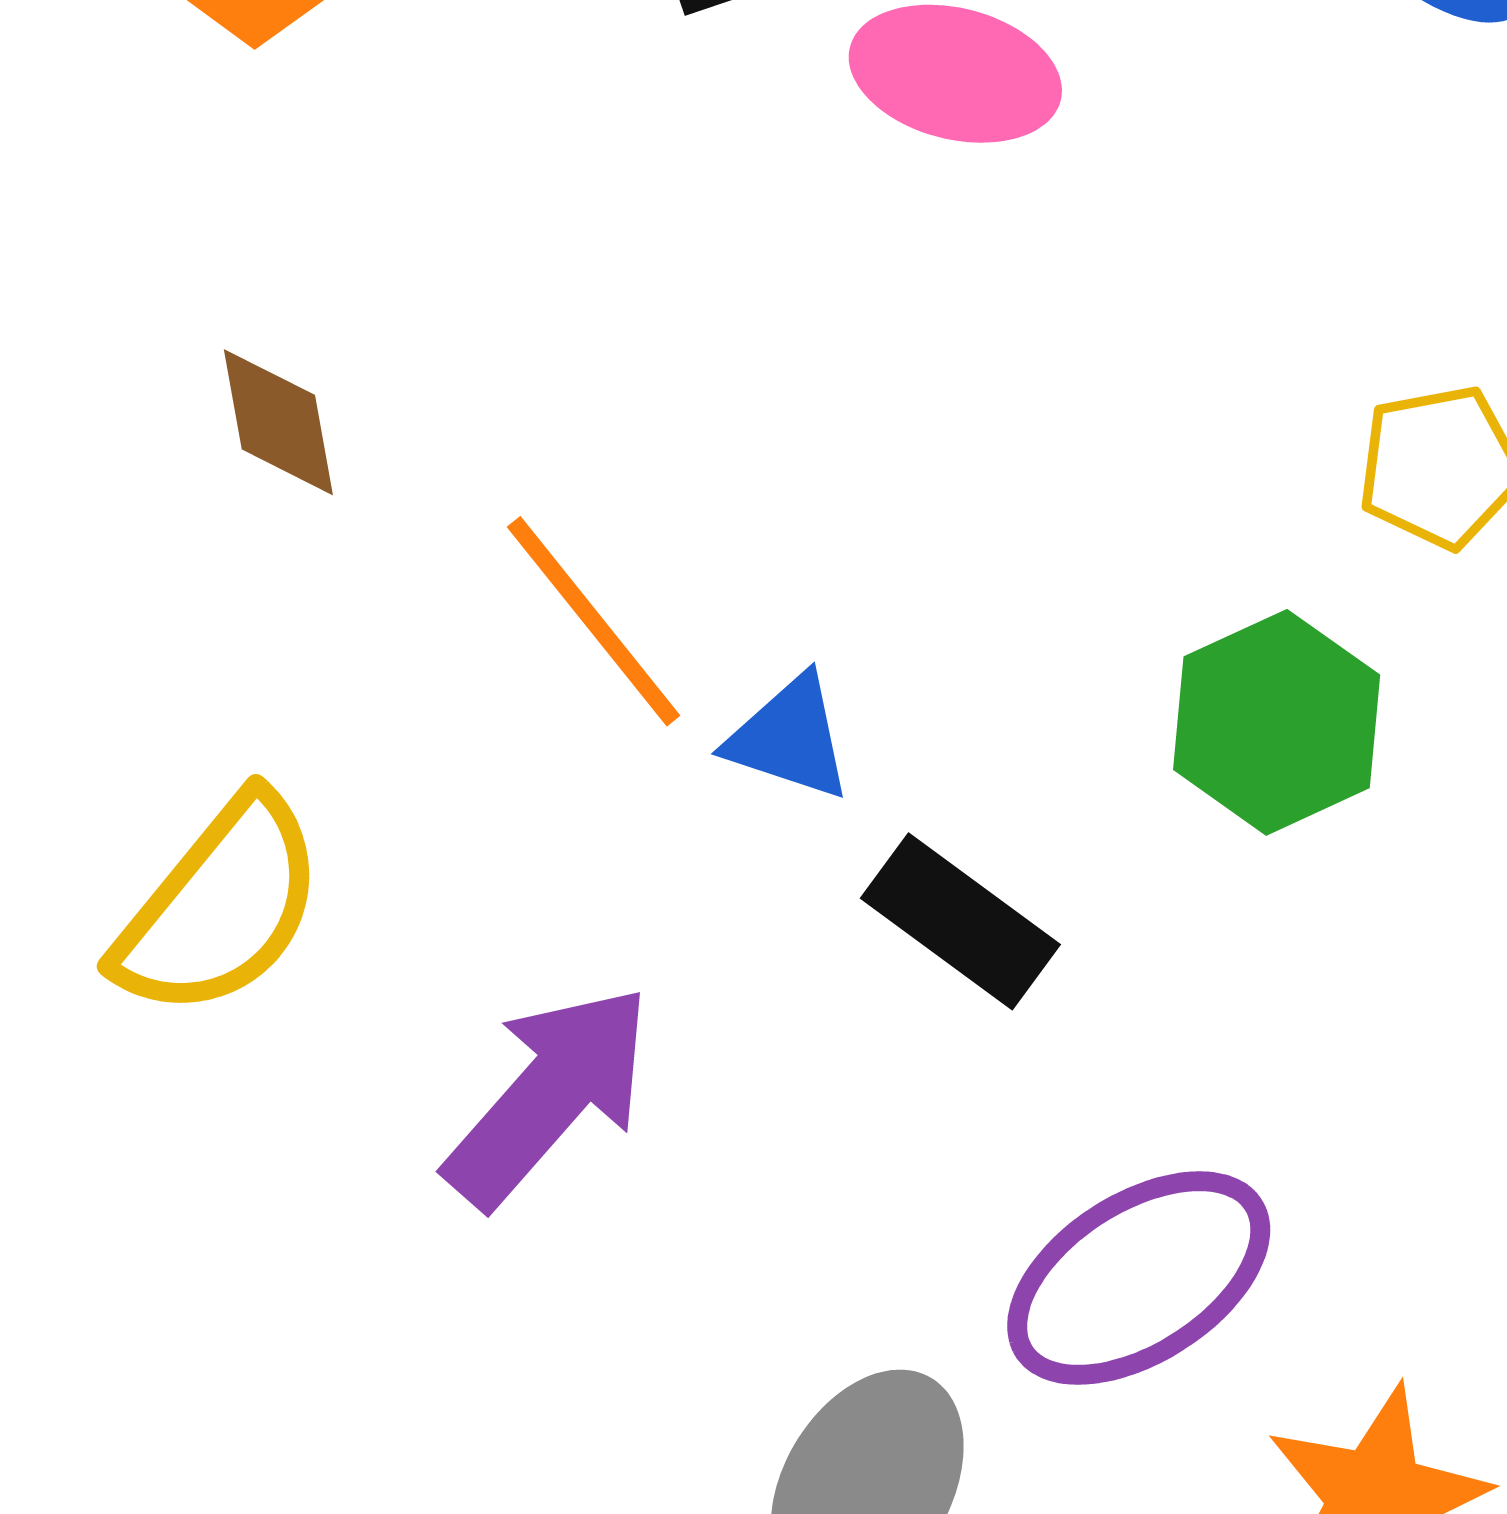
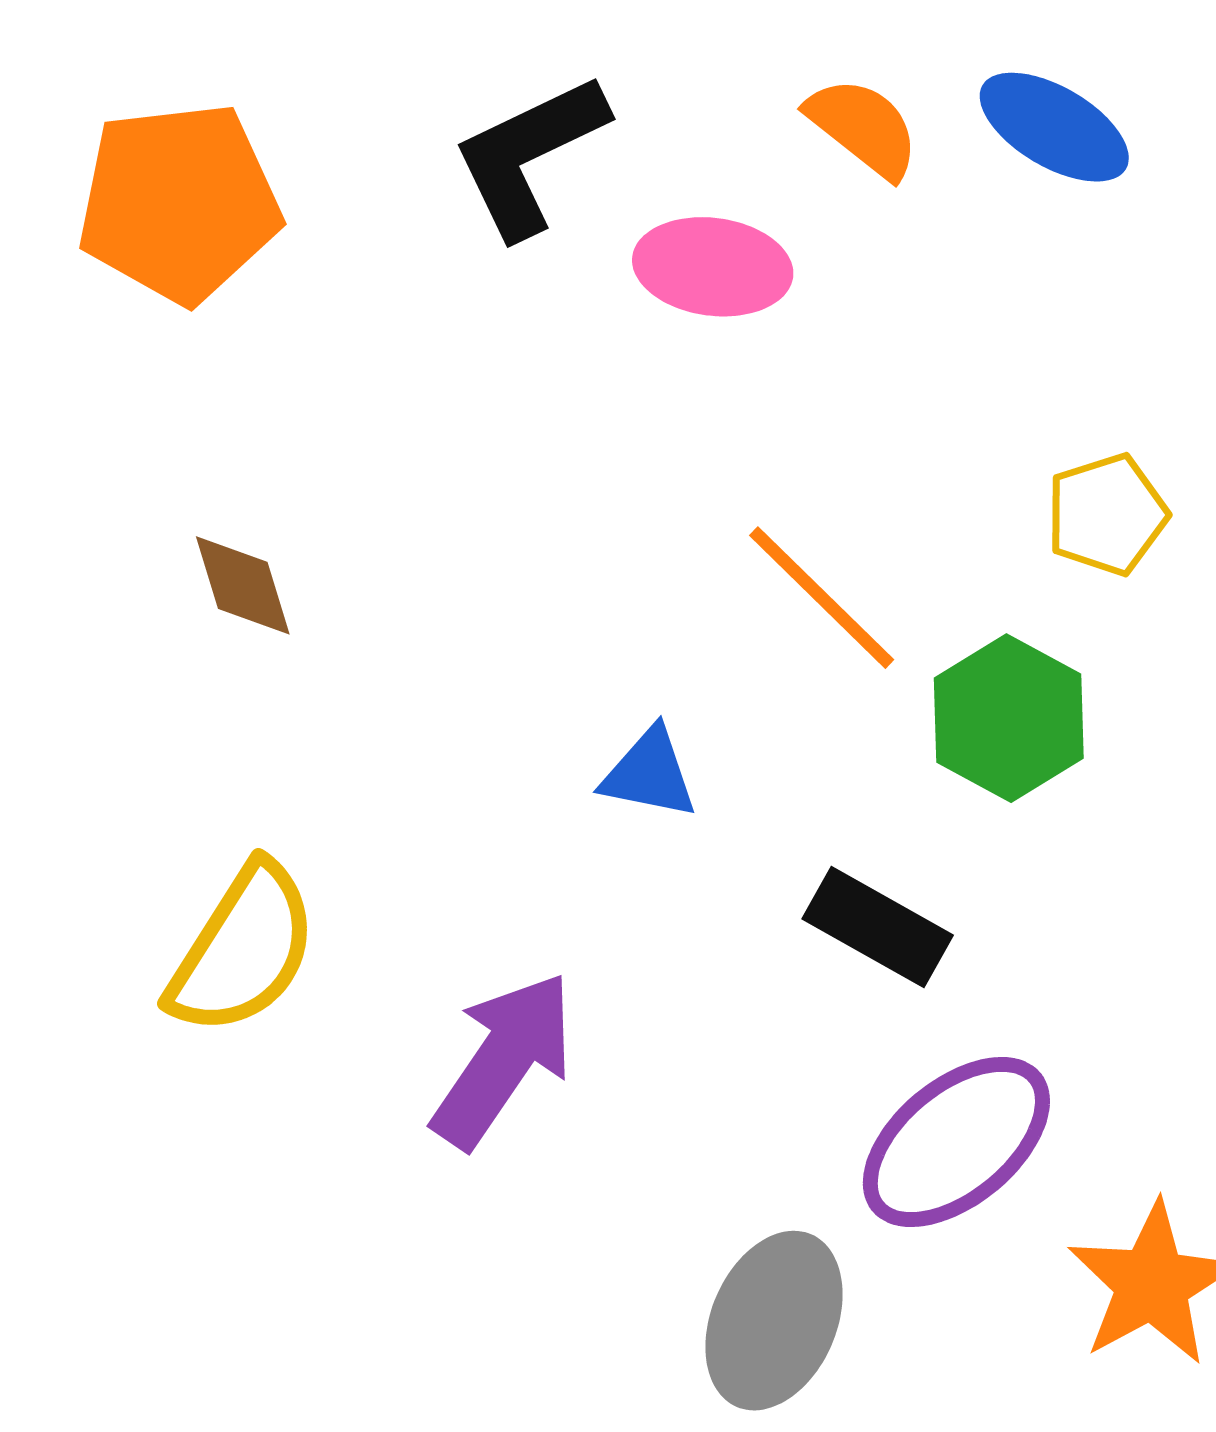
orange line: (594, 621) -> (822, 598), moved
black rectangle: (960, 921) -> (878, 927), moved

